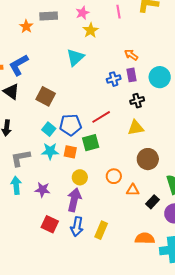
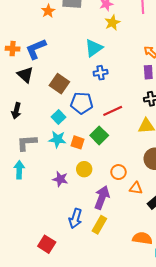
blue cross: (114, 79) -> (101, 73), moved
blue pentagon: (70, 125) -> (82, 103), moved
green square: (91, 143) -> (99, 135), turned -36
purple star: (43, 190) -> (60, 179), moved
purple arrow: (74, 200) -> (102, 198), moved
red square: (50, 224) -> (47, 244), moved

